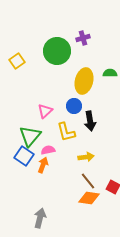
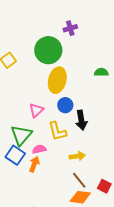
purple cross: (83, 38) -> (70, 28), moved
yellow ellipse: (84, 81) -> (57, 80), moved

